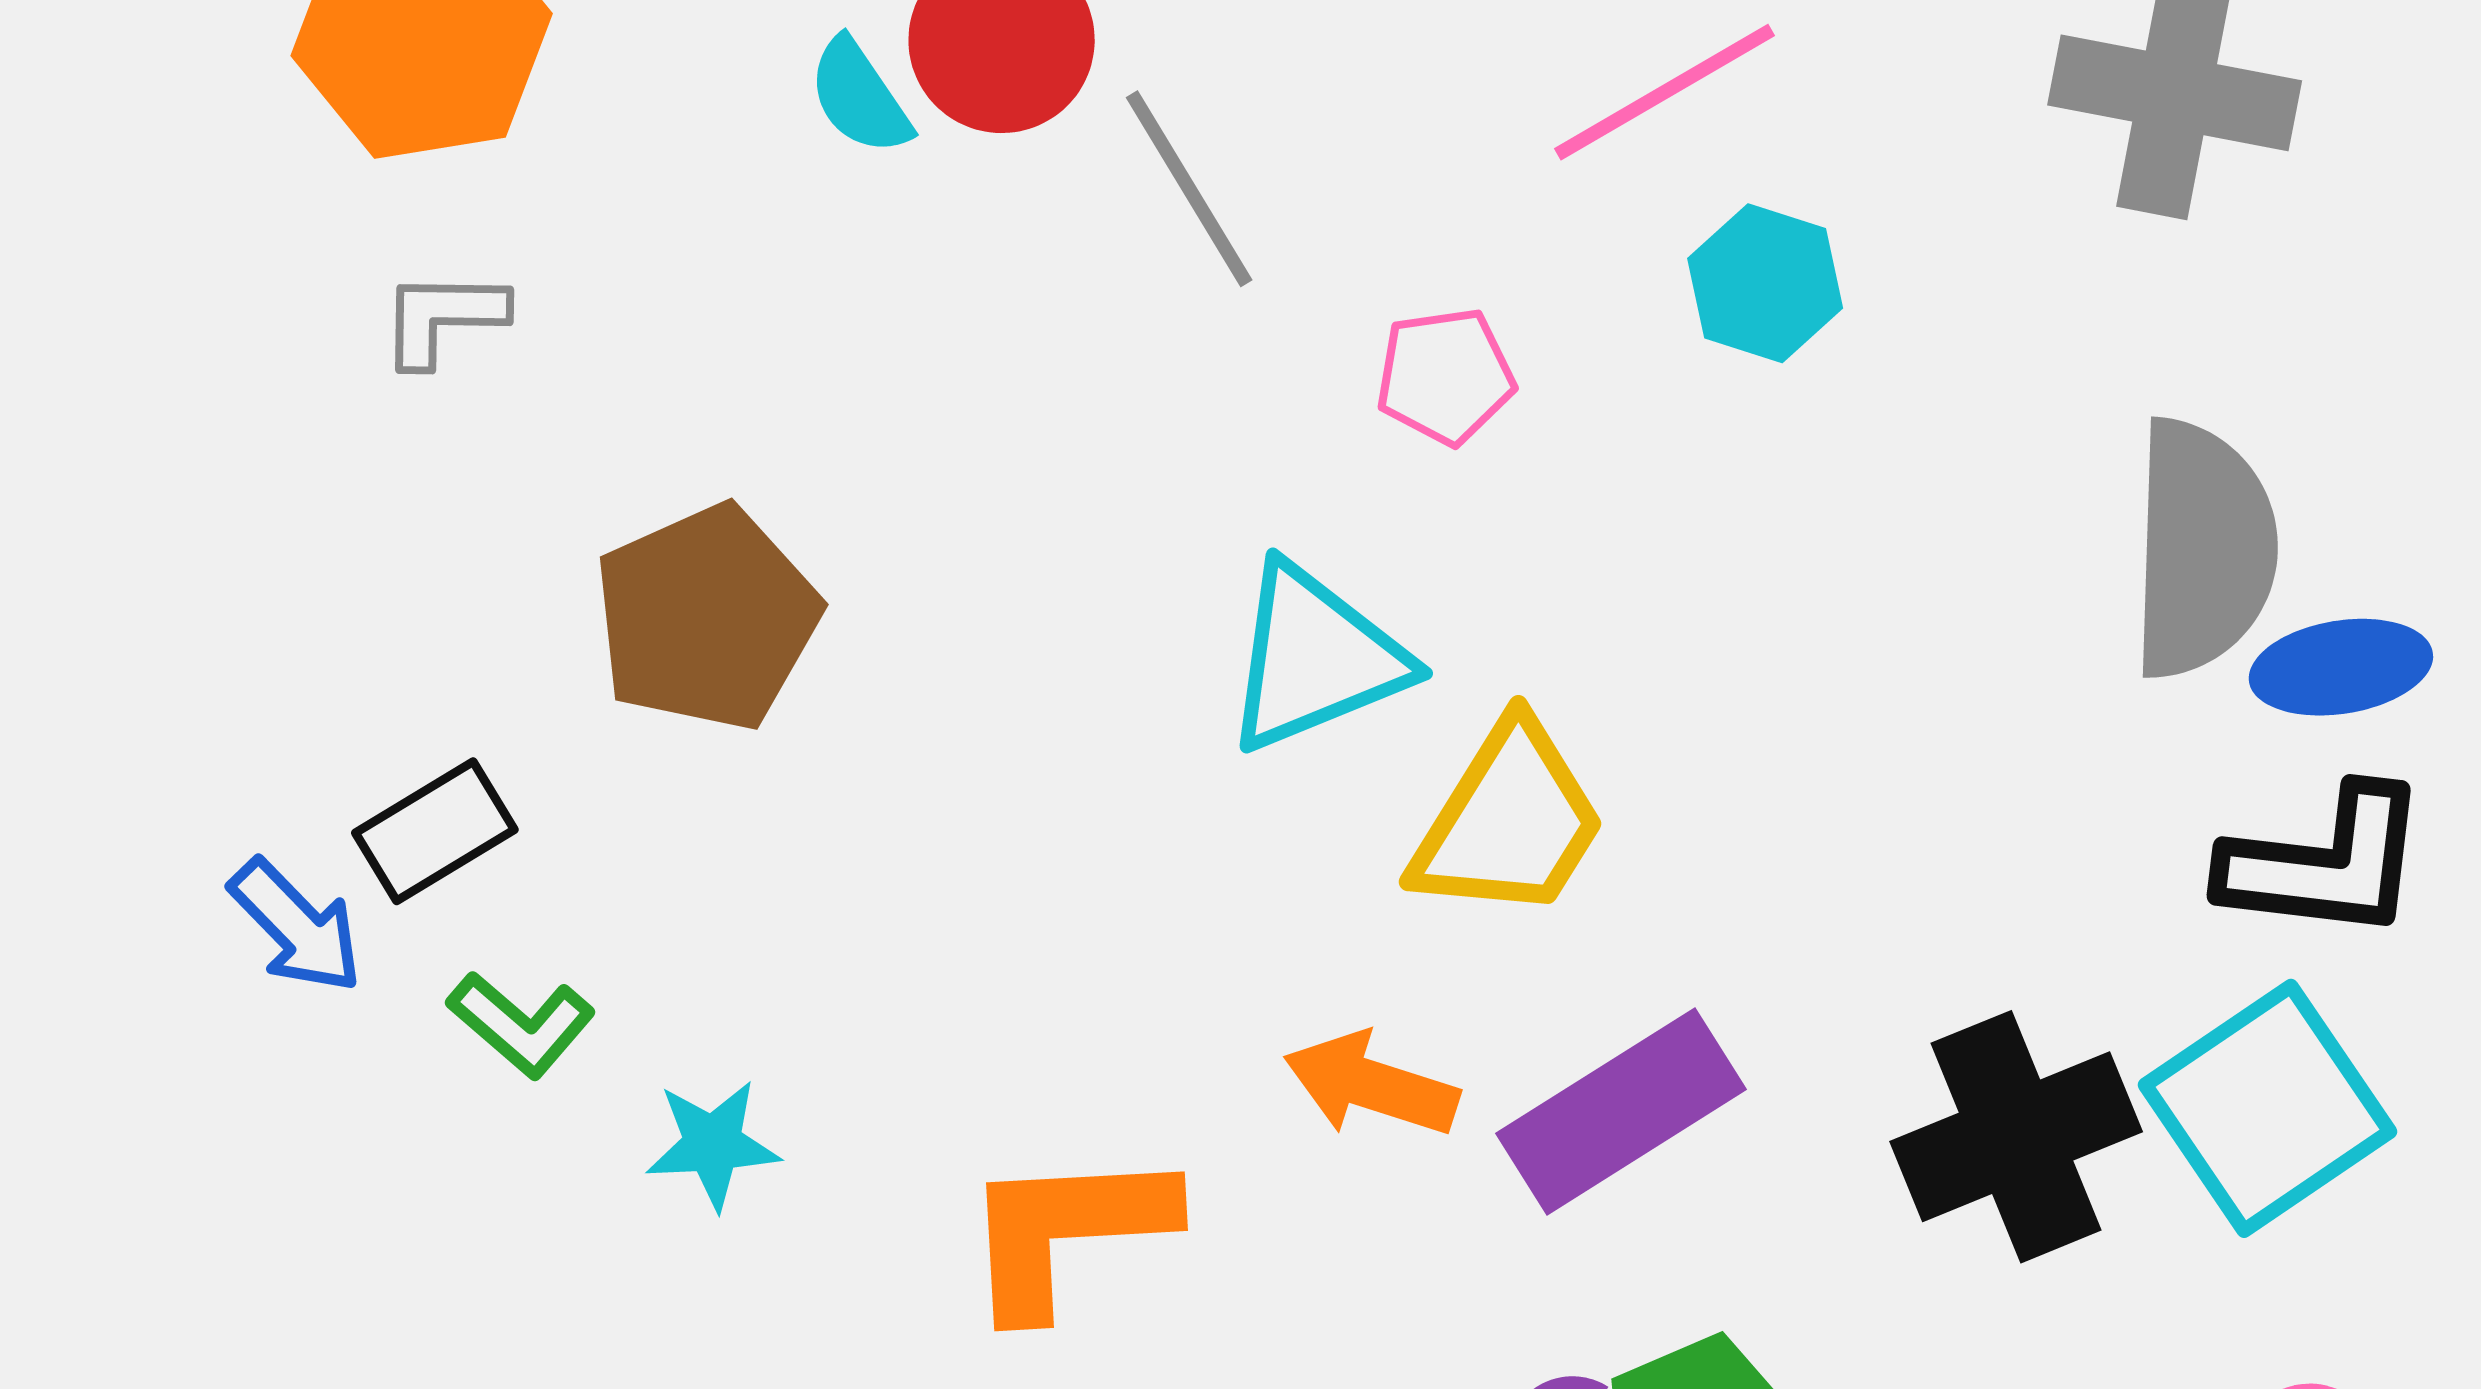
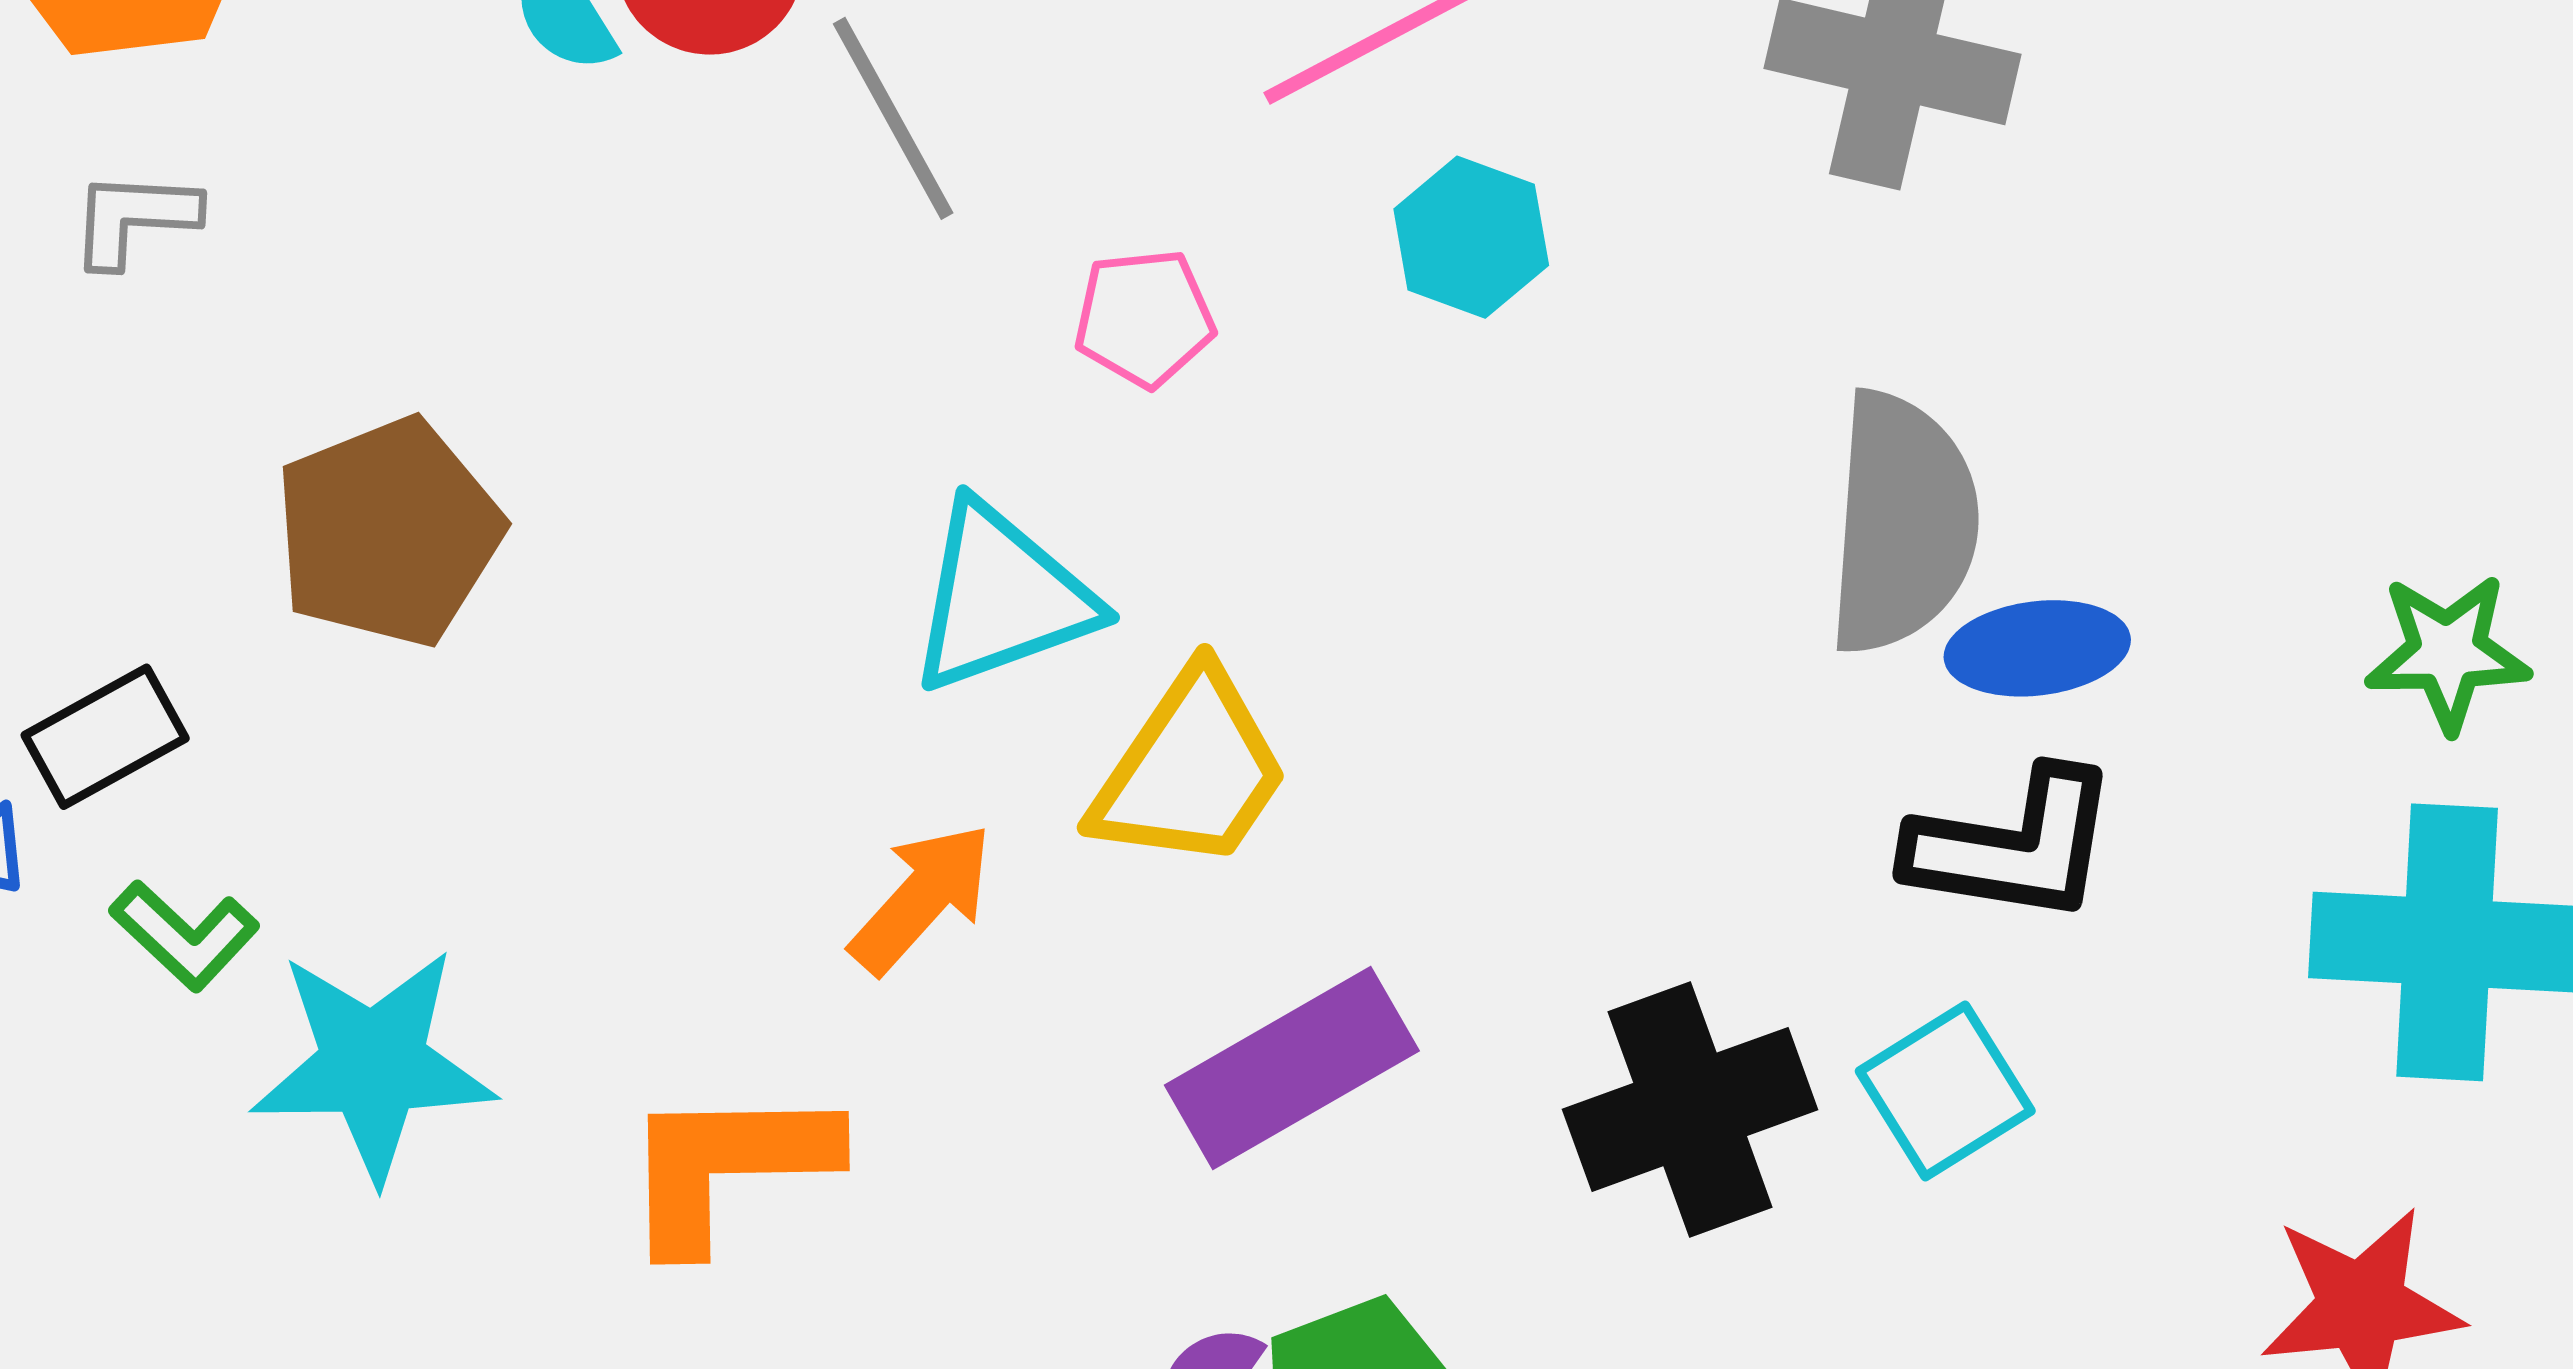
orange arrow: (1371, 1085) -> (922, 898), moved, turned 112
cyan square: (2268, 1108) -> (1945, 1091), size x0.7
cyan star: (713, 1144) -> (373, 1064), size x1.8

